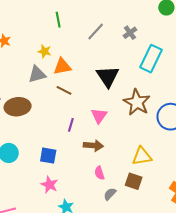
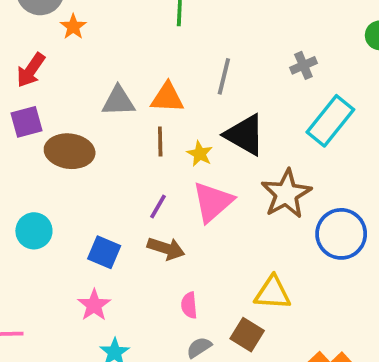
gray line: (96, 32) -> (224, 76), moved, turned -42
yellow star: (45, 51) -> (200, 154), moved
black triangle: (108, 76) -> (245, 135), turned -40
brown line: (64, 90) -> (160, 142), turned 49
pink triangle: (99, 116) -> (213, 202), size x1.4
brown arrow: (93, 145) -> (166, 248), moved

